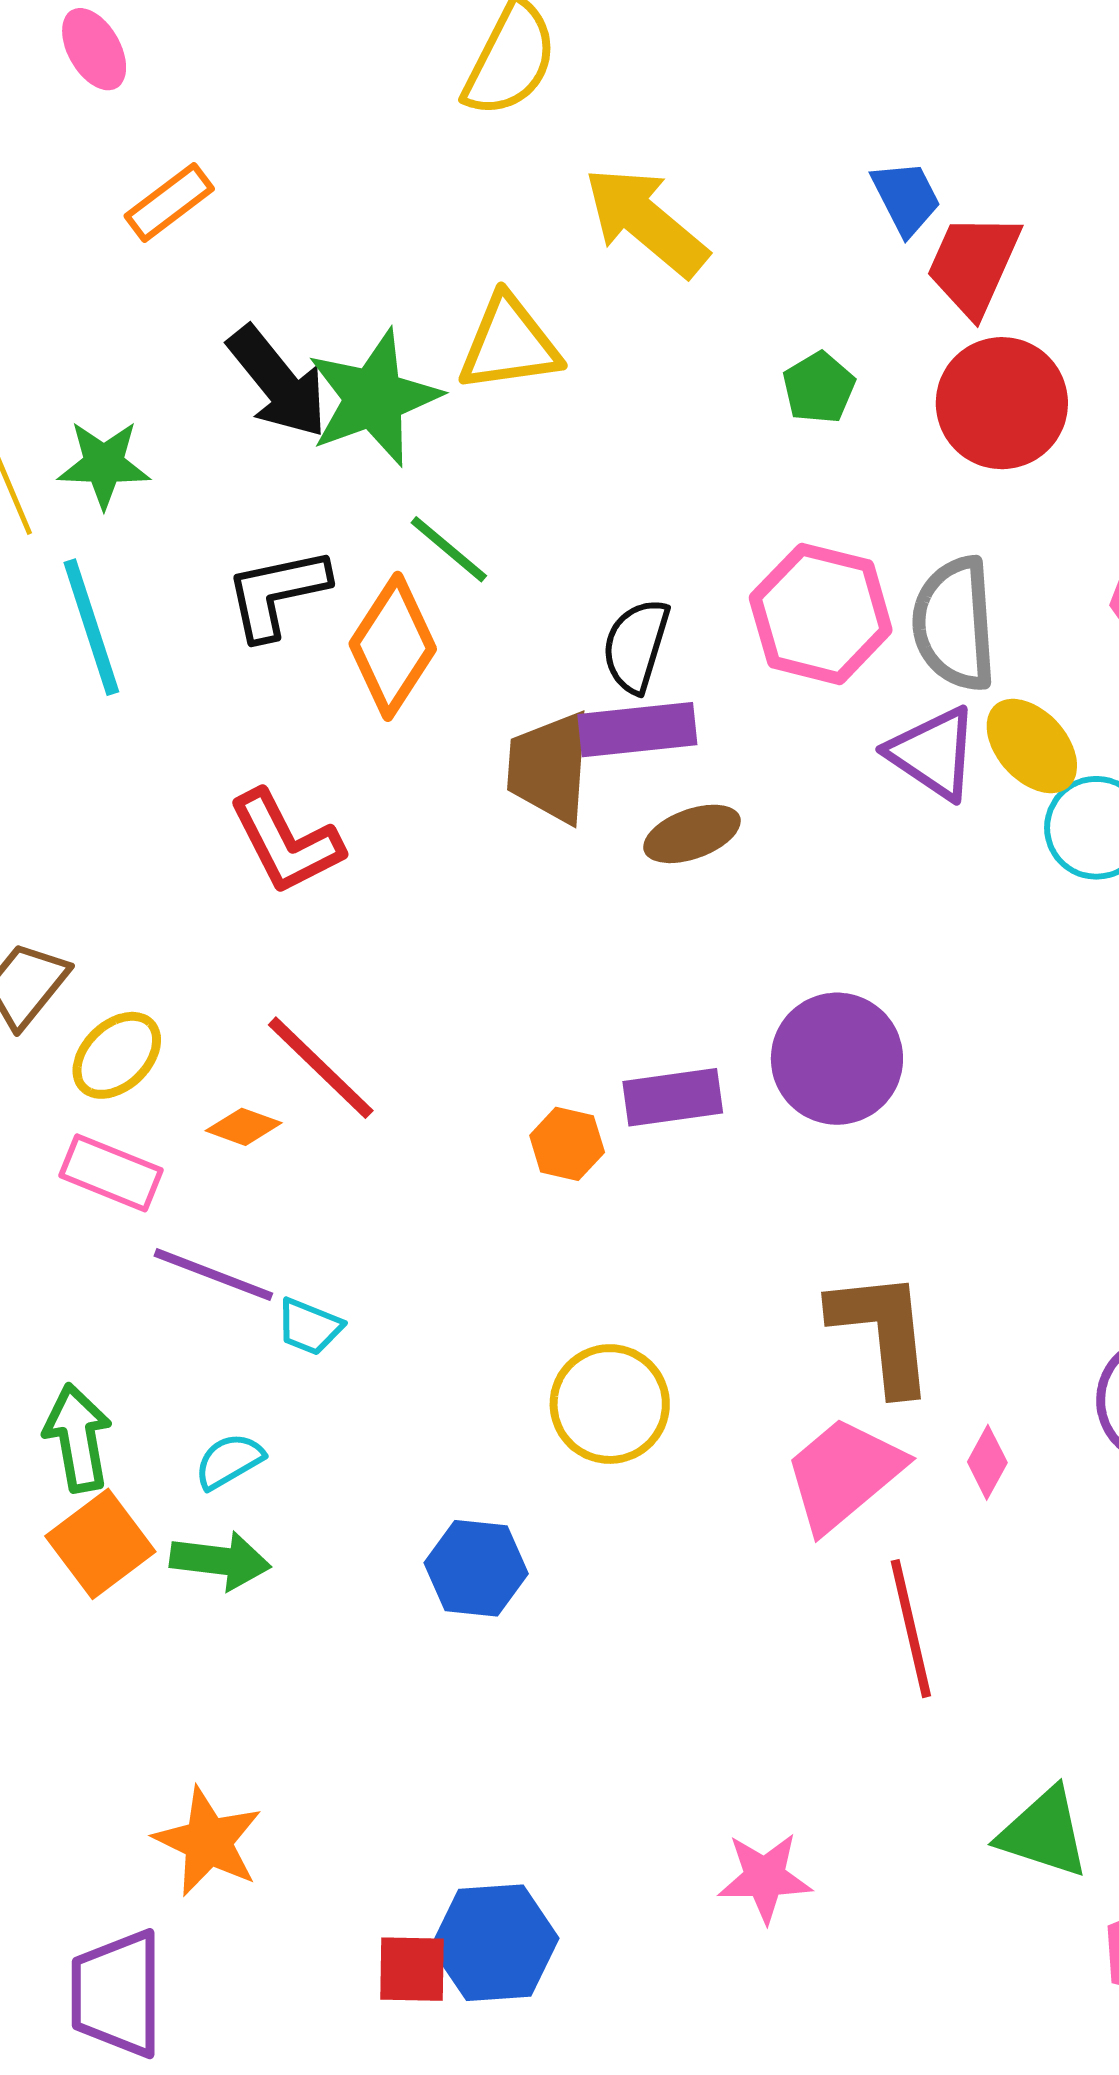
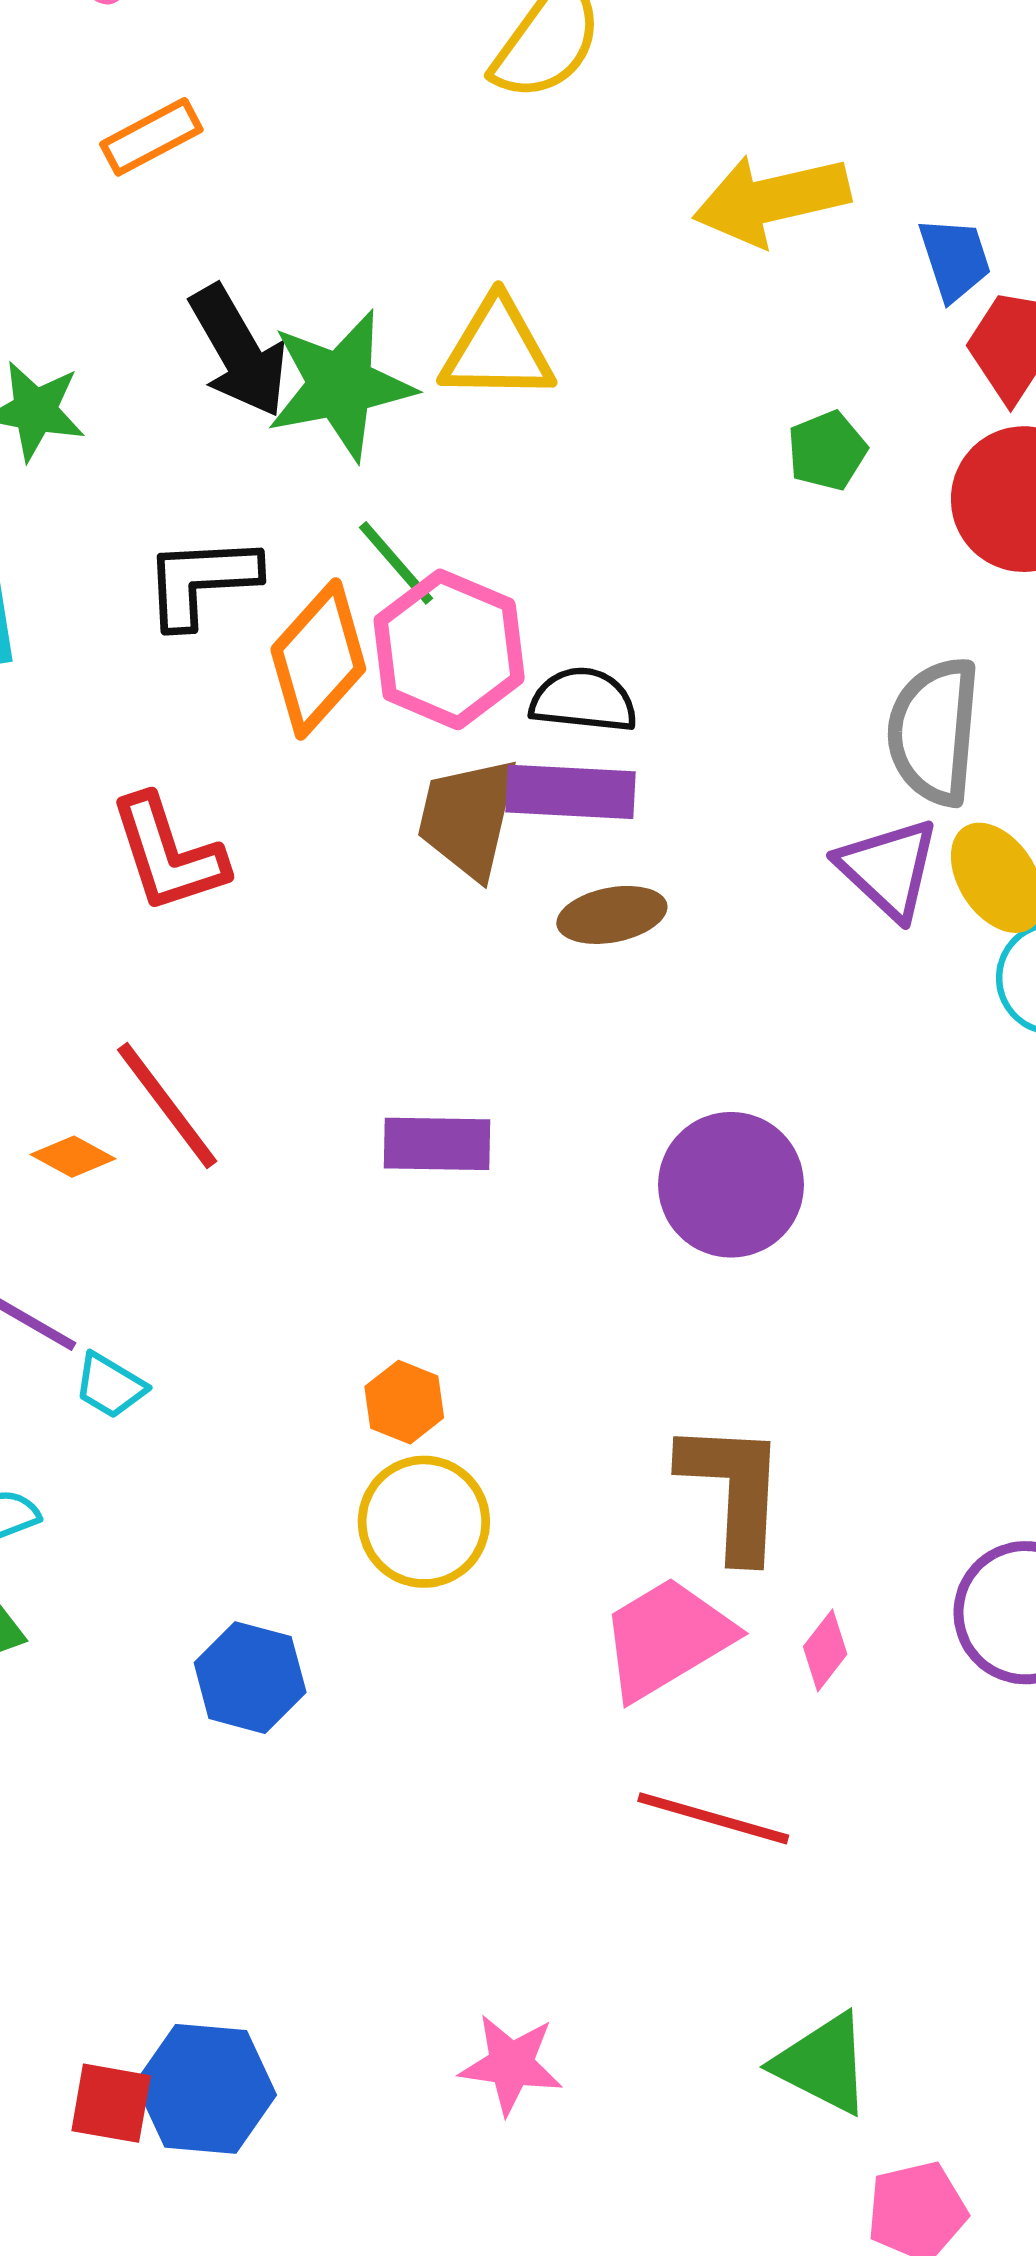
yellow arrow: (646, 222) -> (771, 200), moved, turned -62
pink hexagon: (821, 614) -> (449, 649), moved
black semicircle: (636, 646) -> (583, 700), turned 70
purple rectangle: (673, 1097) -> (437, 1144), moved
orange hexagon: (567, 1144) -> (404, 1402), moved
red line: (911, 1629) -> (713, 1818), turned -70

